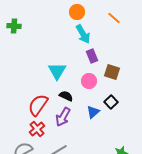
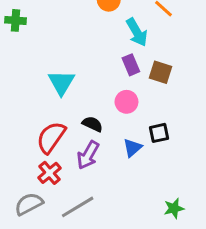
cyan arrow: (83, 34) -> (137, 32), moved
cyan triangle: (57, 71) -> (61, 83), moved
brown square: (112, 72) -> (161, 72), moved
black square: (111, 102) -> (159, 133), turned 32

